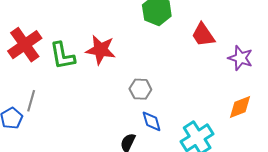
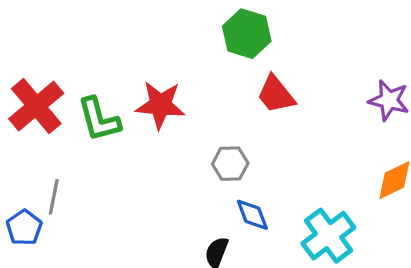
red trapezoid: (203, 35) -> (276, 94), moved

